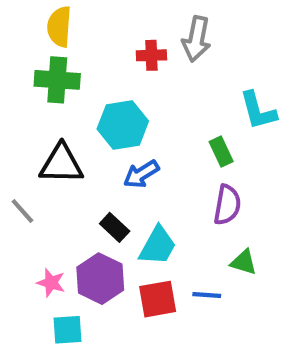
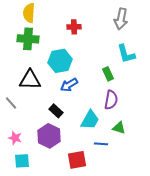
gray arrow: (197, 39) -> (121, 19), moved
cyan trapezoid: (158, 246) -> (90, 120), moved
pink star: (51, 283) -> (15, 138), moved
red square: (158, 299) -> (77, 160), moved
cyan square: (67, 330) -> (22, 161), moved

